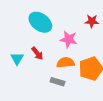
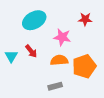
cyan ellipse: (40, 22) -> (34, 20), turned -65
gray rectangle: (57, 82) -> (55, 86), moved, turned -32

